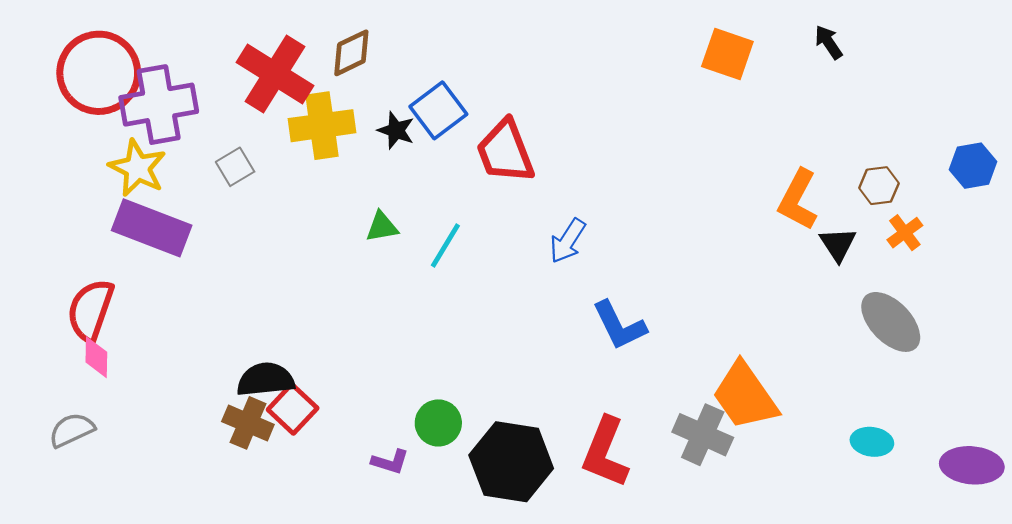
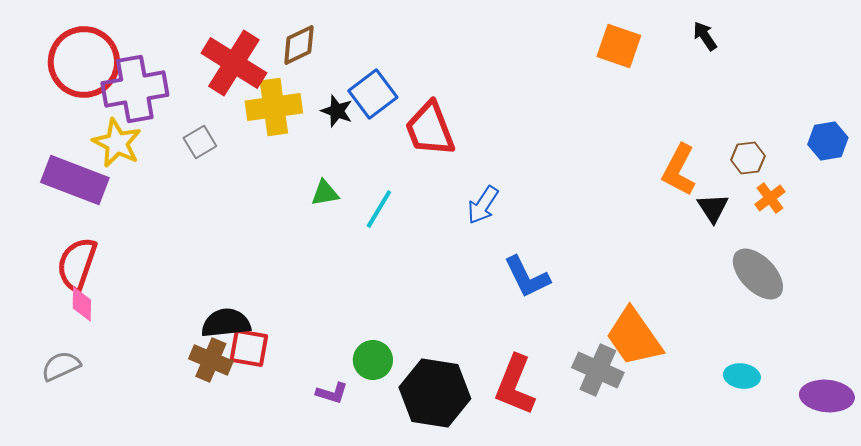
purple rectangle: (152, 228) -> (75, 180), moved
red square: (293, 409) -> (249, 348), turned -33

